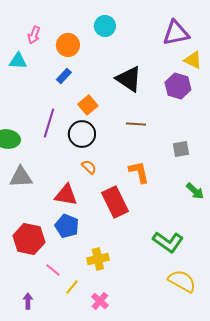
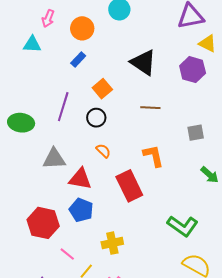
black circle: (82, 134) -> (96, 118), size x0.7
gray triangle: (21, 177) -> (54, 159), moved

